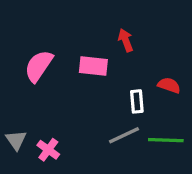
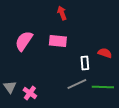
red arrow: (126, 40) -> (62, 13), moved

